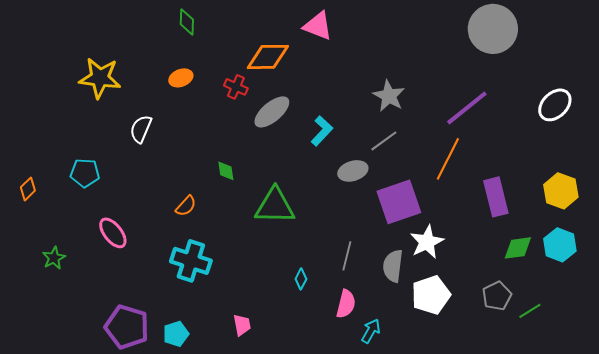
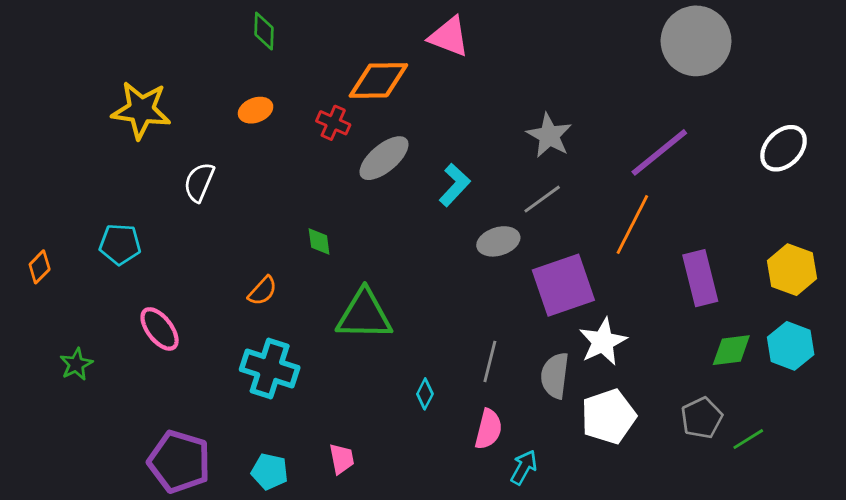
green triangle: (275, 206) -> (364, 315), moved
cyan pentagon: (176, 334) -> (270, 472), moved, turned 30

